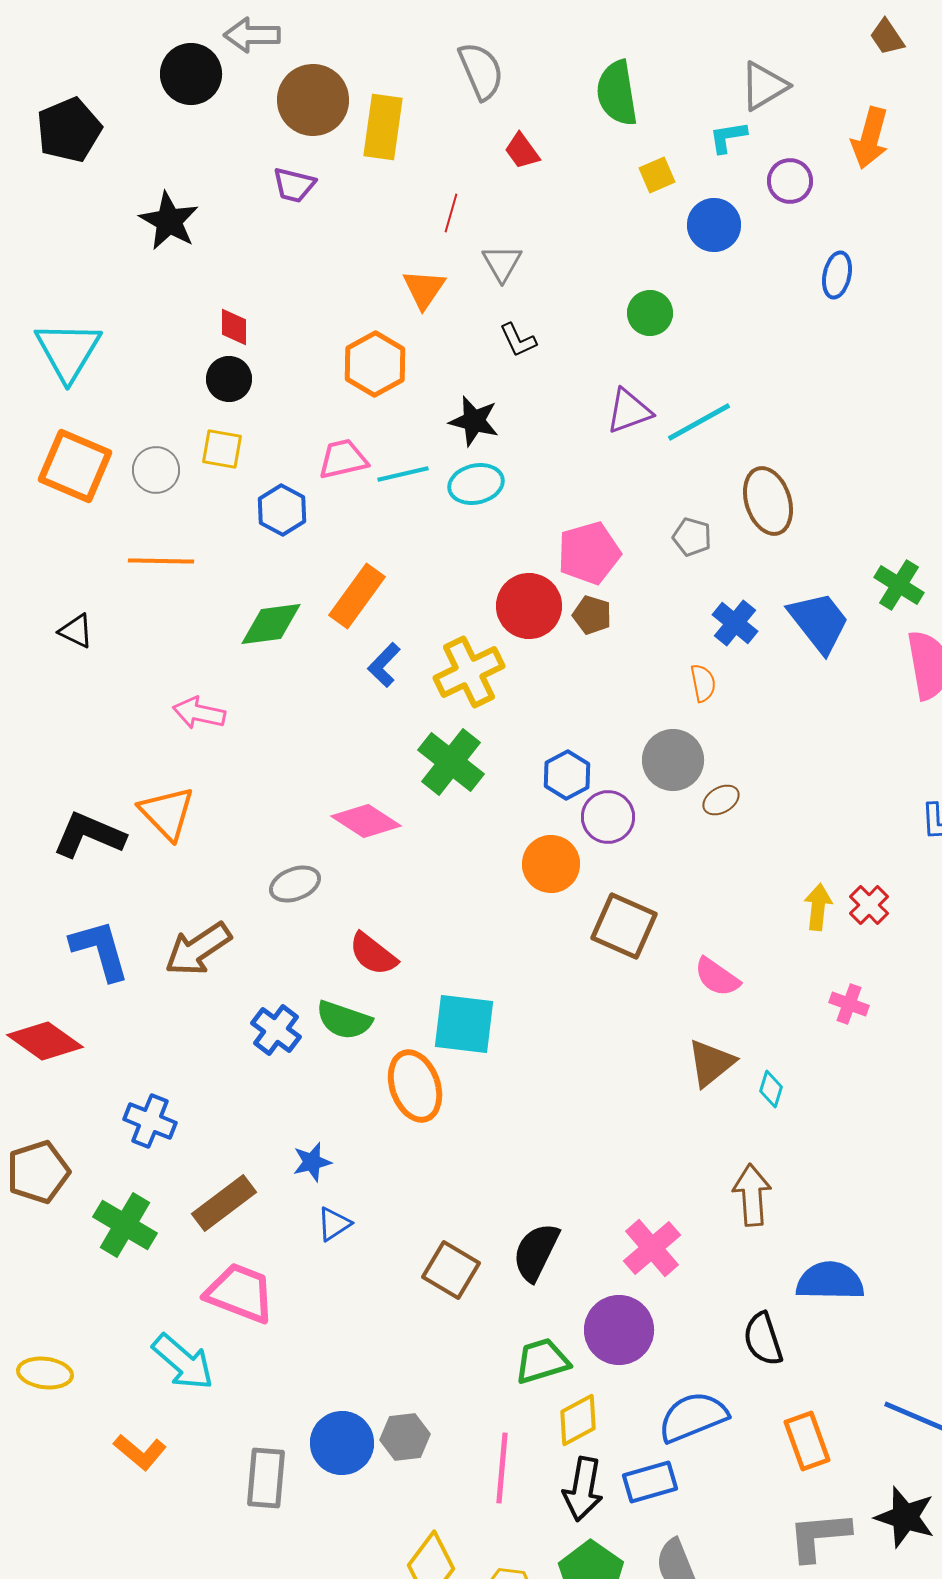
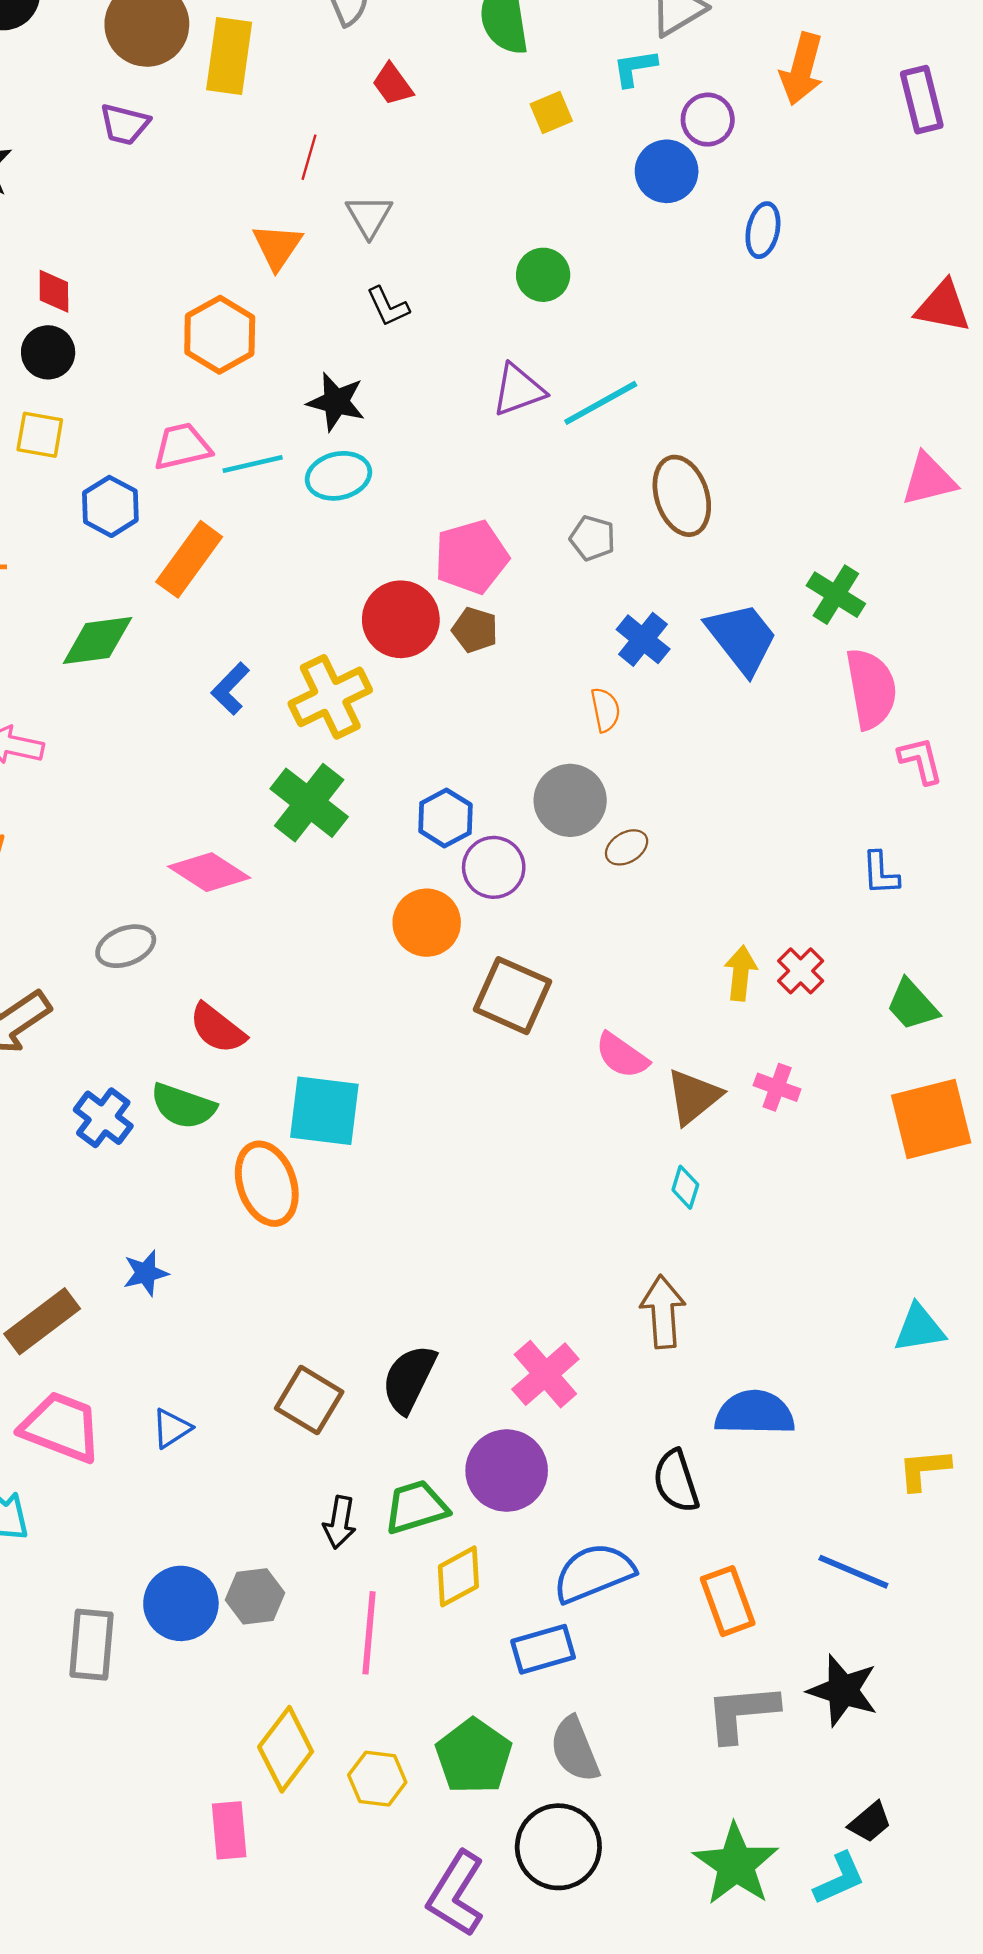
blue circle: (714, 225) -> (667, 171), moved
orange rectangle: (357, 596) -> (189, 559), moved
brown triangle: (711, 1063) -> (694, 1097), moved
blue triangle: (334, 1224) -> (172, 1428), moved
black arrow: (583, 1489) -> (340, 1522), moved, size x0.7

